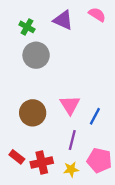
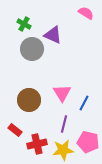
purple triangle: (63, 20) -> (53, 35), moved
red rectangle: (17, 157) -> (15, 130), moved
yellow star: (71, 169) -> (63, 150), size x1.5

